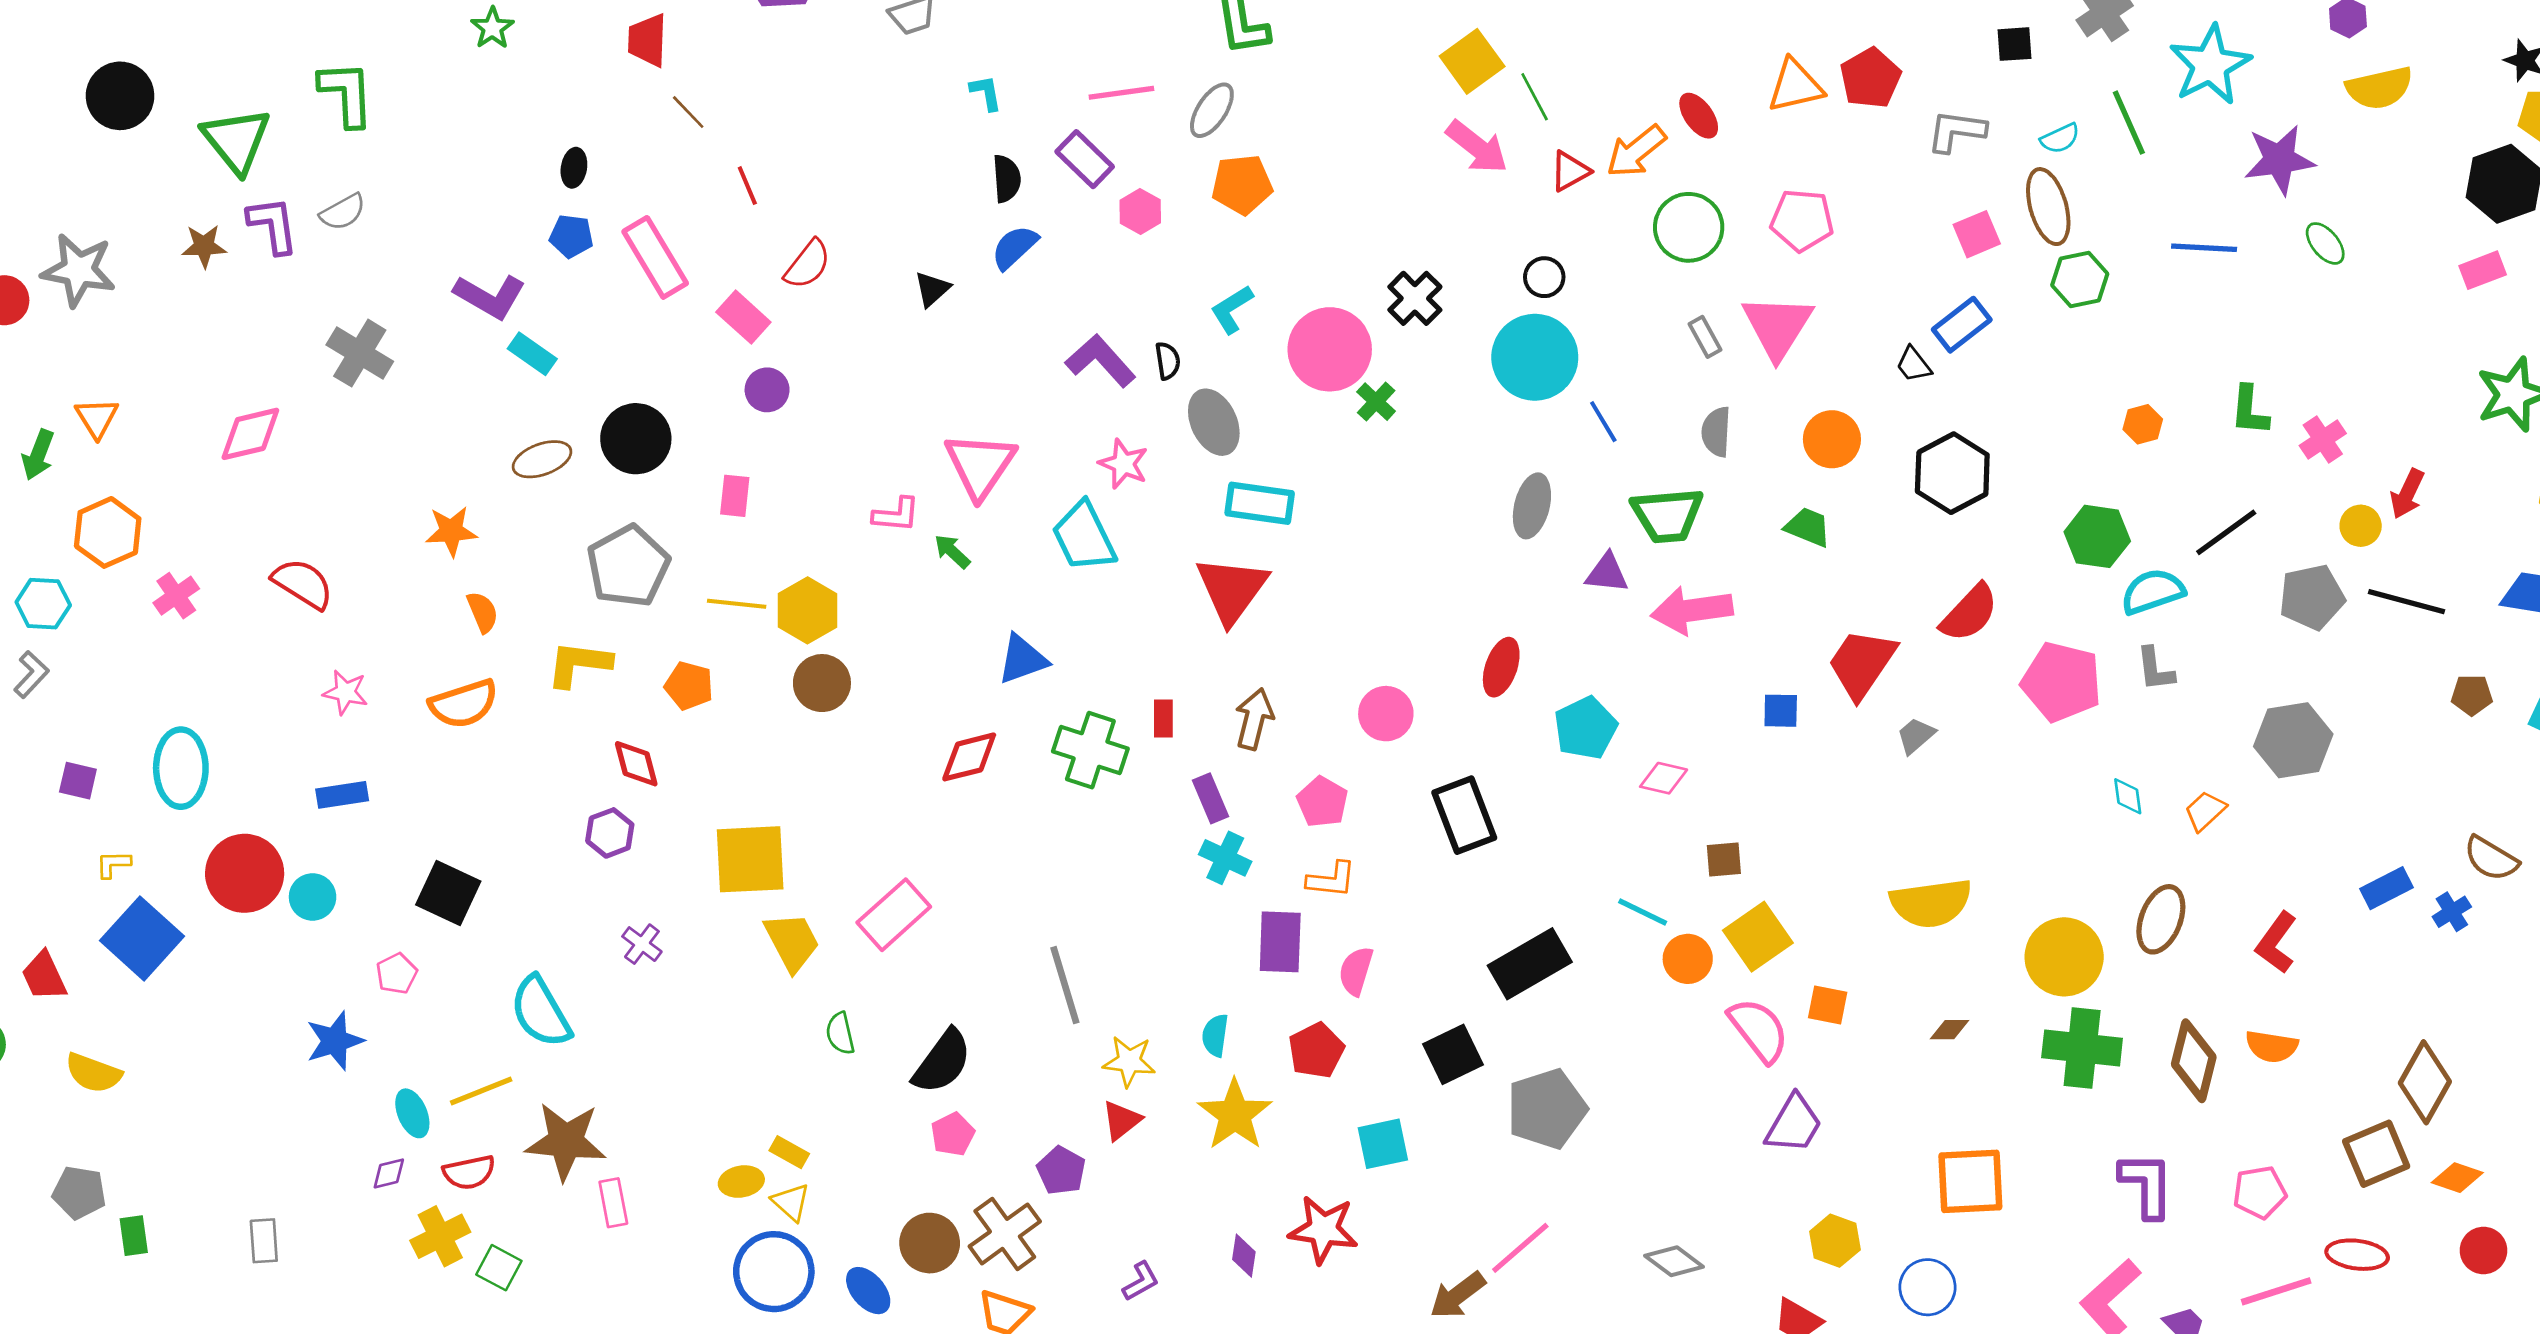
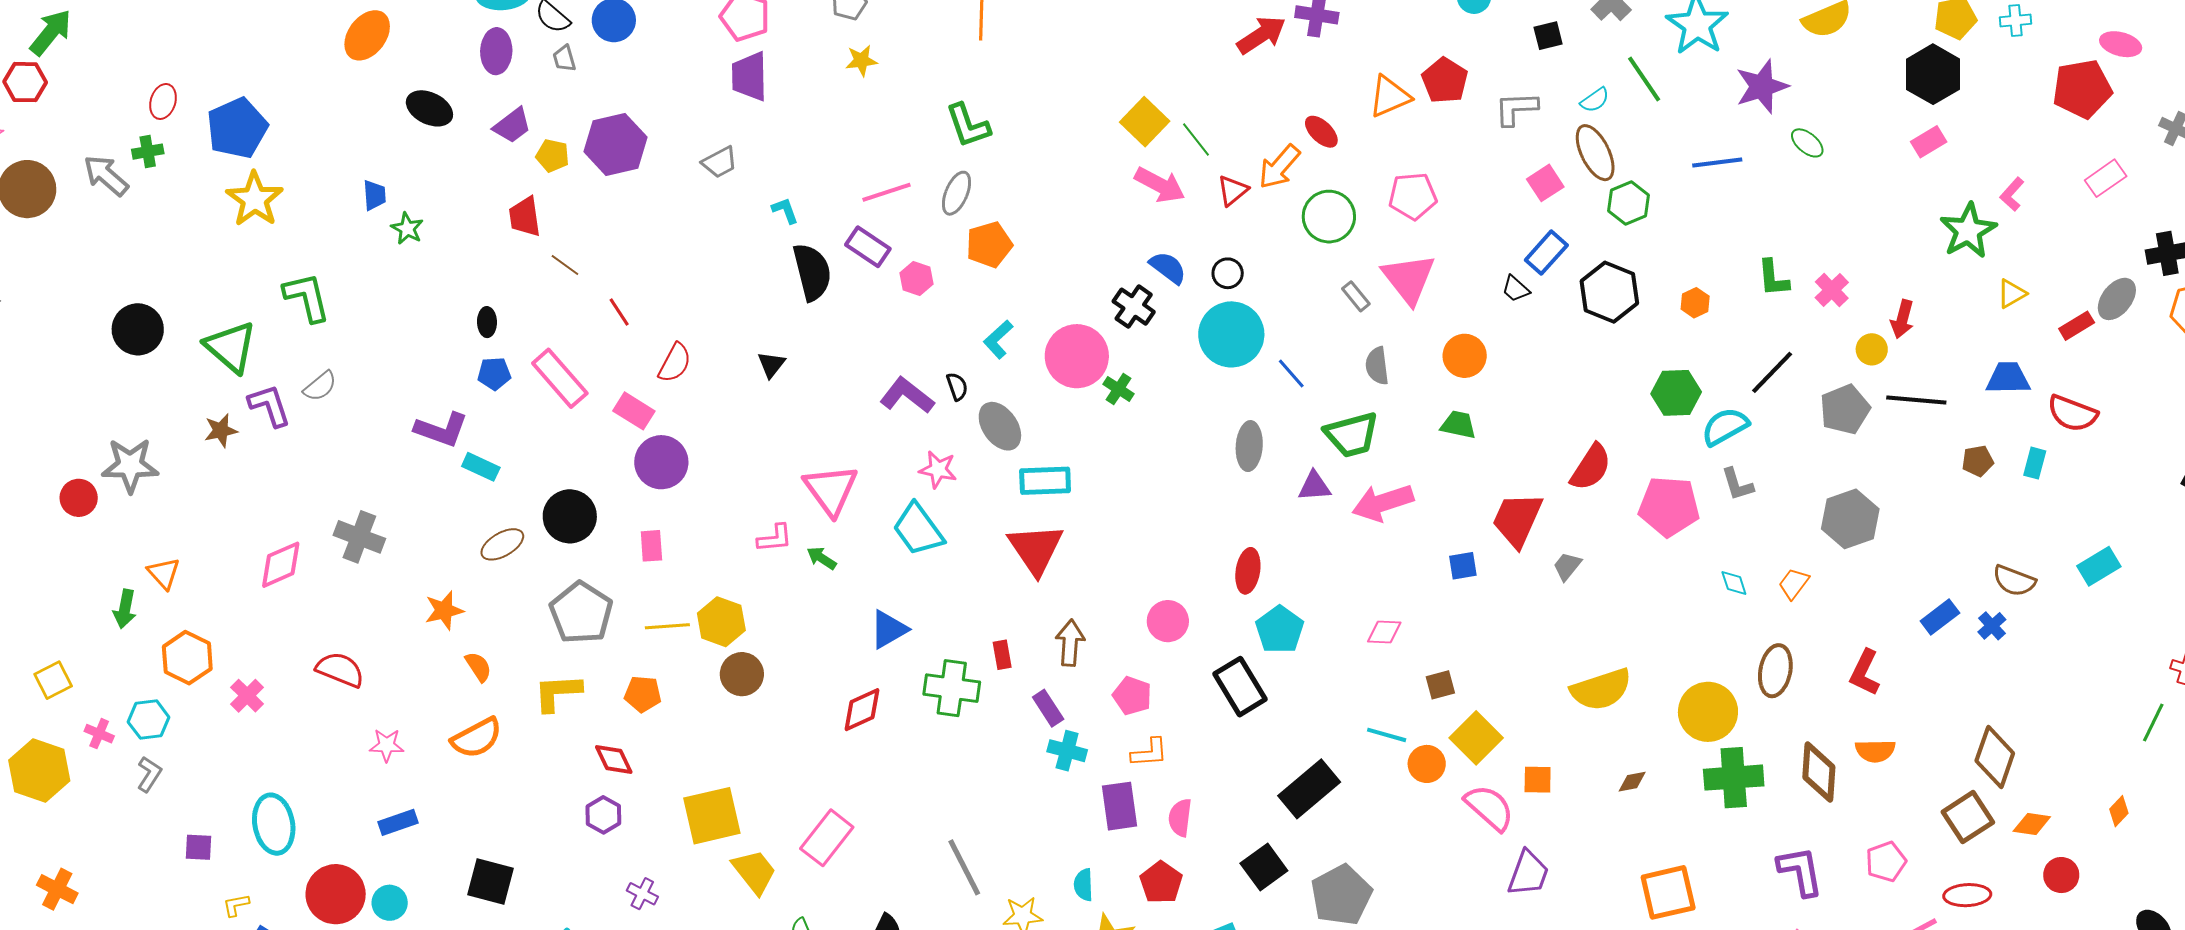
black semicircle: (1007, 179) -> (812, 272), size x1.6
blue semicircle: (1015, 247) -> (1168, 268), moved, turned 90
gray cross: (360, 353) -> (359, 537), moved
purple circle: (767, 390) -> (661, 462), size x1.6
black hexagon: (1952, 473) -> (1609, 292), moved
cyan pentagon: (1586, 728) -> (1280, 630), moved

